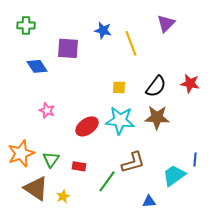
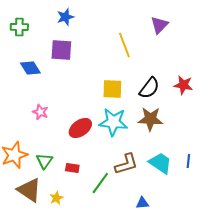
blue star: (103, 30) -> (65, 17), moved, turned -30
yellow square: (119, 87) -> (112, 89), size x1.5
cyan trapezoid: (174, 175) -> (160, 163), moved, turned 70

